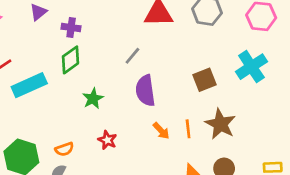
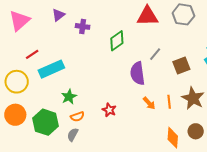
gray line: (132, 56) -> (155, 54), moved
green diamond: (70, 60) -> (117, 41), moved
green star: (93, 99) -> (69, 97), moved

